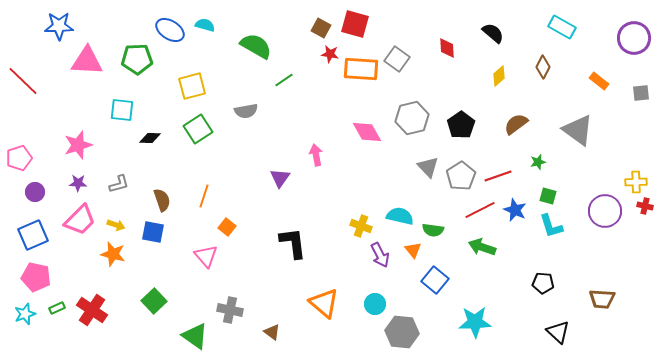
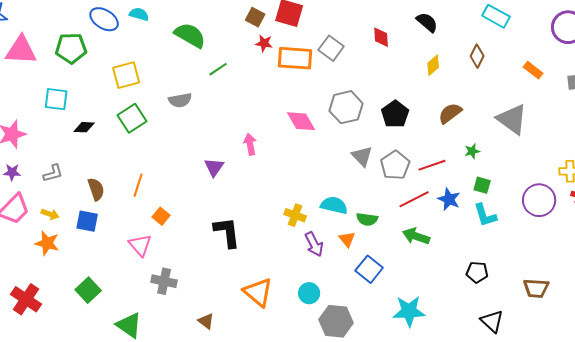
gray cross: (230, 310) -> (164, 281), moved

